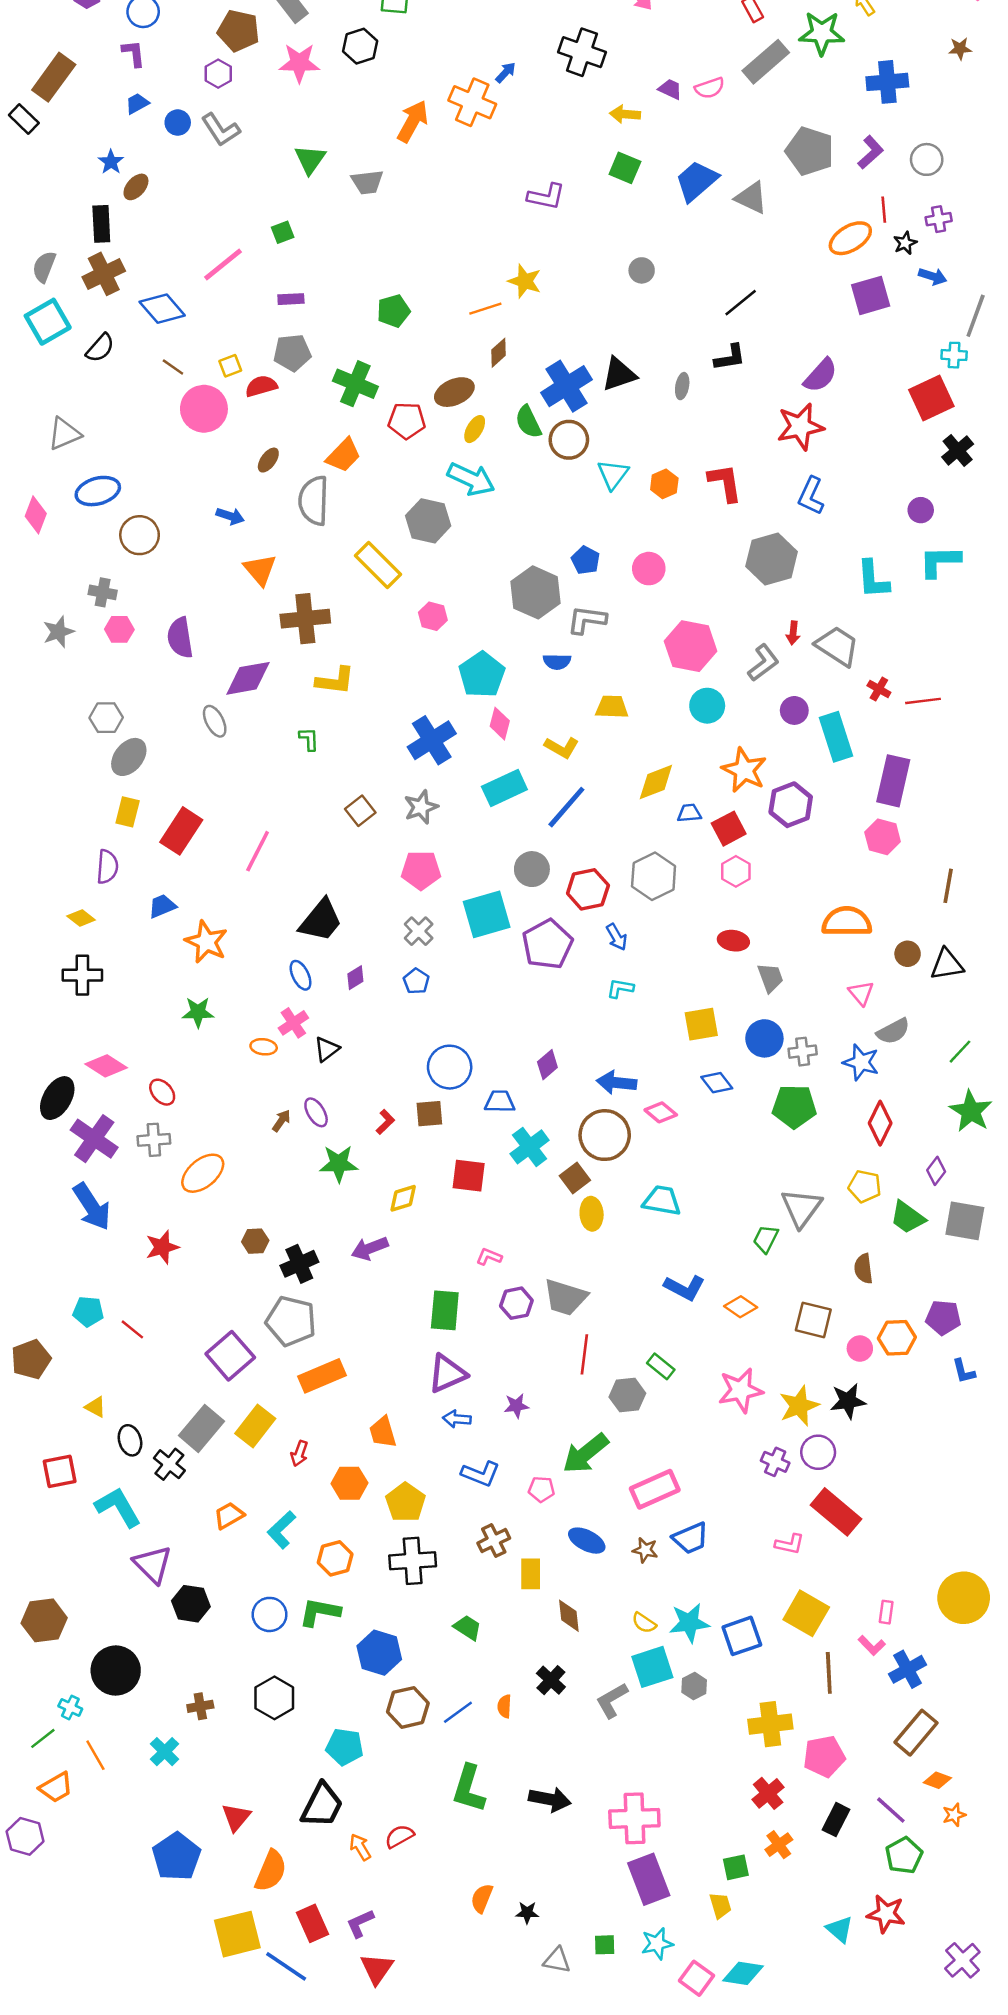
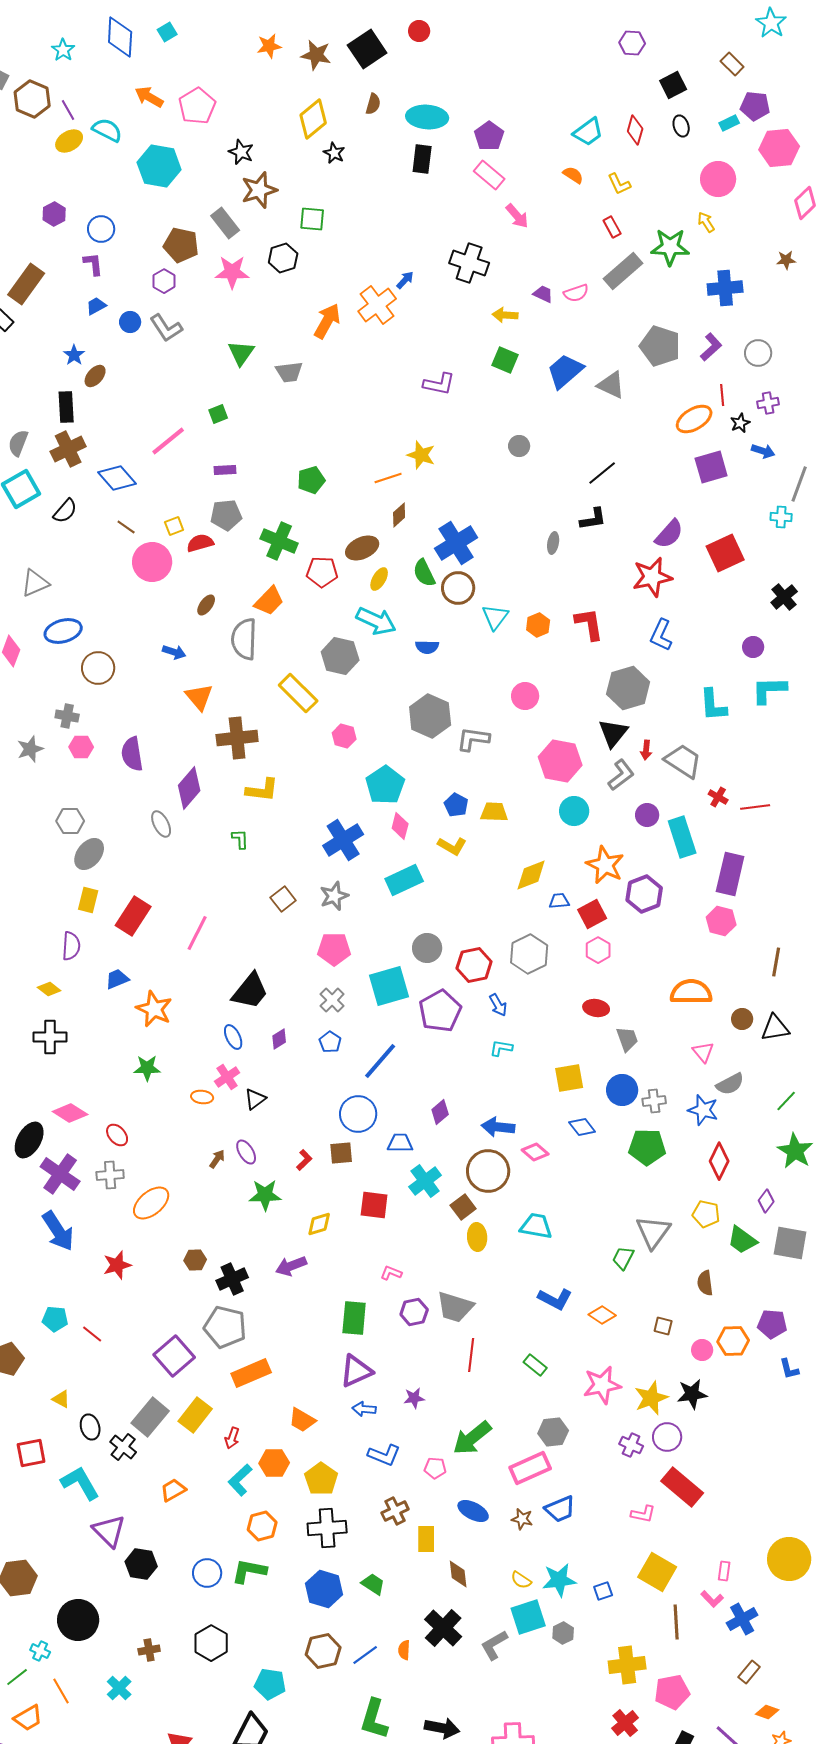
orange cross: (472, 102) -> (377, 305), turned 30
black triangle: (619, 374) -> (613, 733), moved, turned -32
red square: (931, 398) -> (725, 553), moved
blue pentagon: (586, 560) -> (456, 805), moved
blue semicircle: (557, 662) -> (427, 647), moved
purple diamond: (248, 678) -> (189, 788), turned -39
blue line: (566, 807) -> (380, 1061), moved
brown square: (813, 1320) -> (663, 1326), size x0.6
gray hexagon: (627, 1395) -> (553, 1432), moved
orange trapezoid: (383, 1432) -> (302, 1420), turned -44
cyan L-shape: (281, 1530) -> (240, 1480), moved
blue square: (742, 1636) -> (603, 1591), size x0.6
blue hexagon: (379, 1653) -> (324, 1589), moved
black cross: (551, 1680) -> (443, 1628), size x1.5
brown rectangle: (916, 1733) -> (749, 1672), size x0.6

